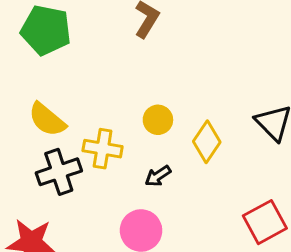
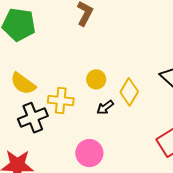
black arrow: (158, 176) -> (105, 107), moved

